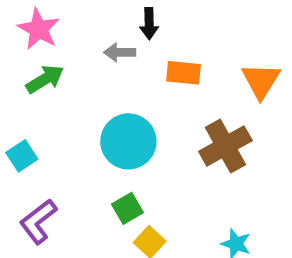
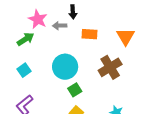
pink star: (39, 29) -> (38, 19), moved
cyan square: (22, 156) -> (24, 70), moved
green square: (127, 208) -> (75, 90), moved

